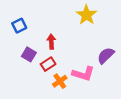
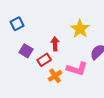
yellow star: (86, 15) -> (80, 29), moved
red arrow: (51, 42) -> (55, 44), moved

